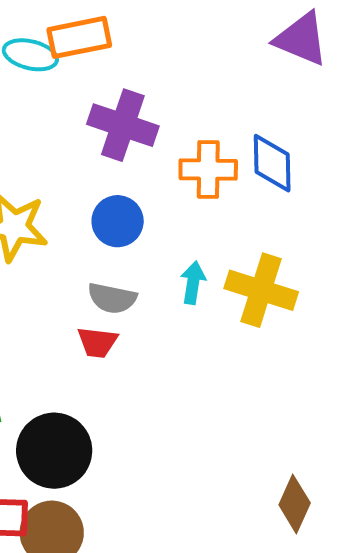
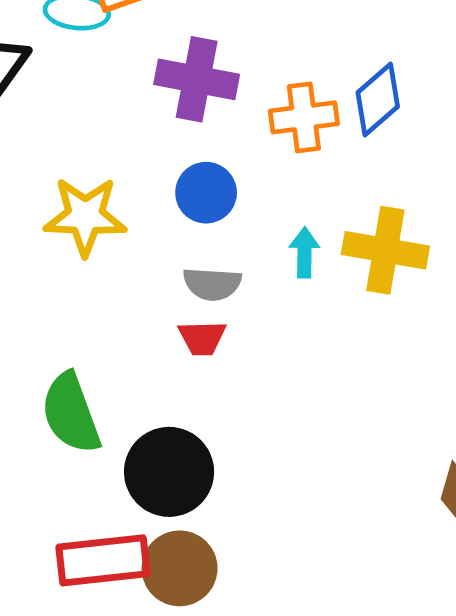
blue diamond: (272, 163) -> (378, 99), turned 58

